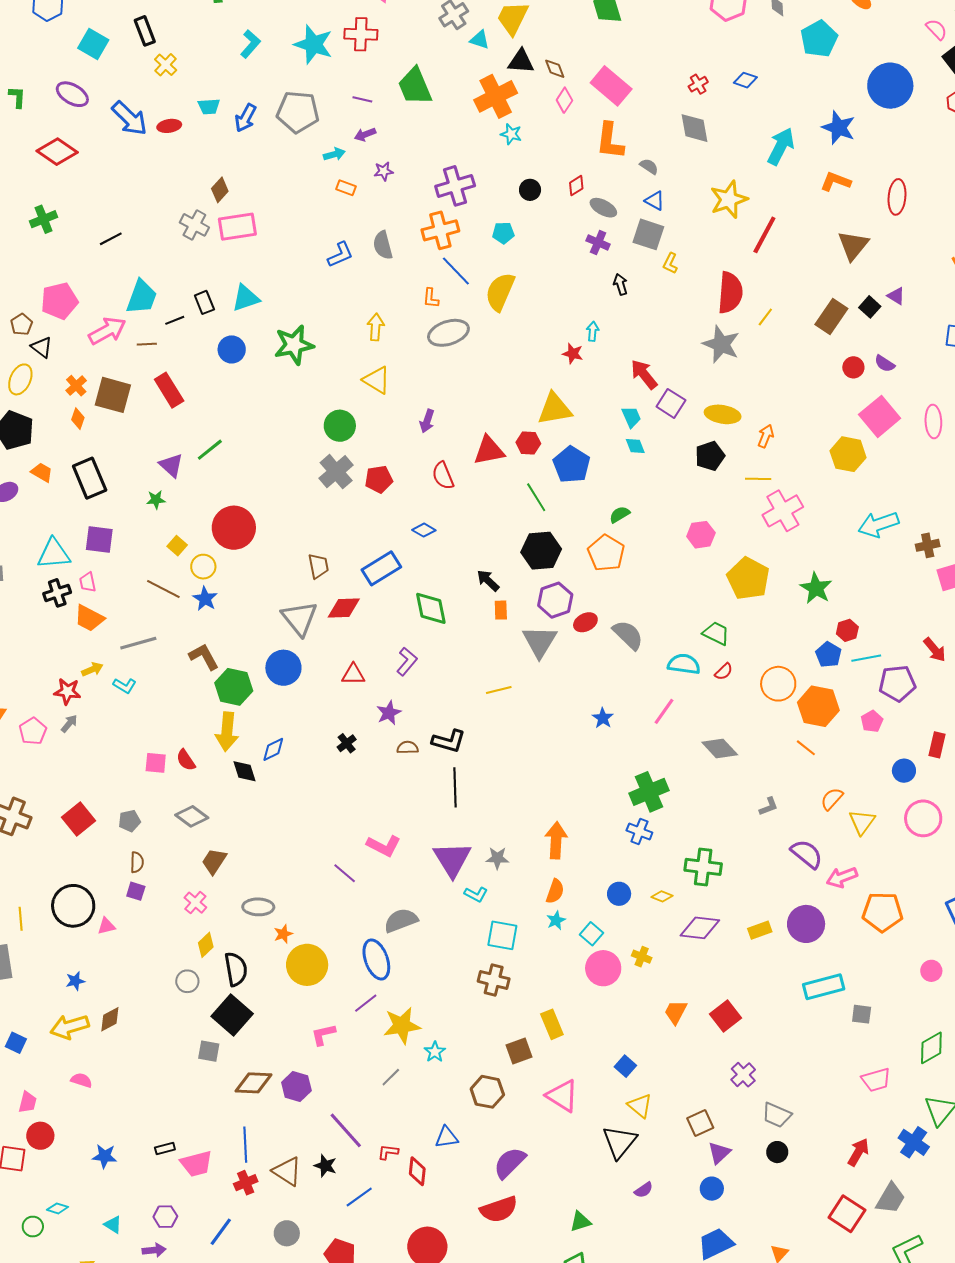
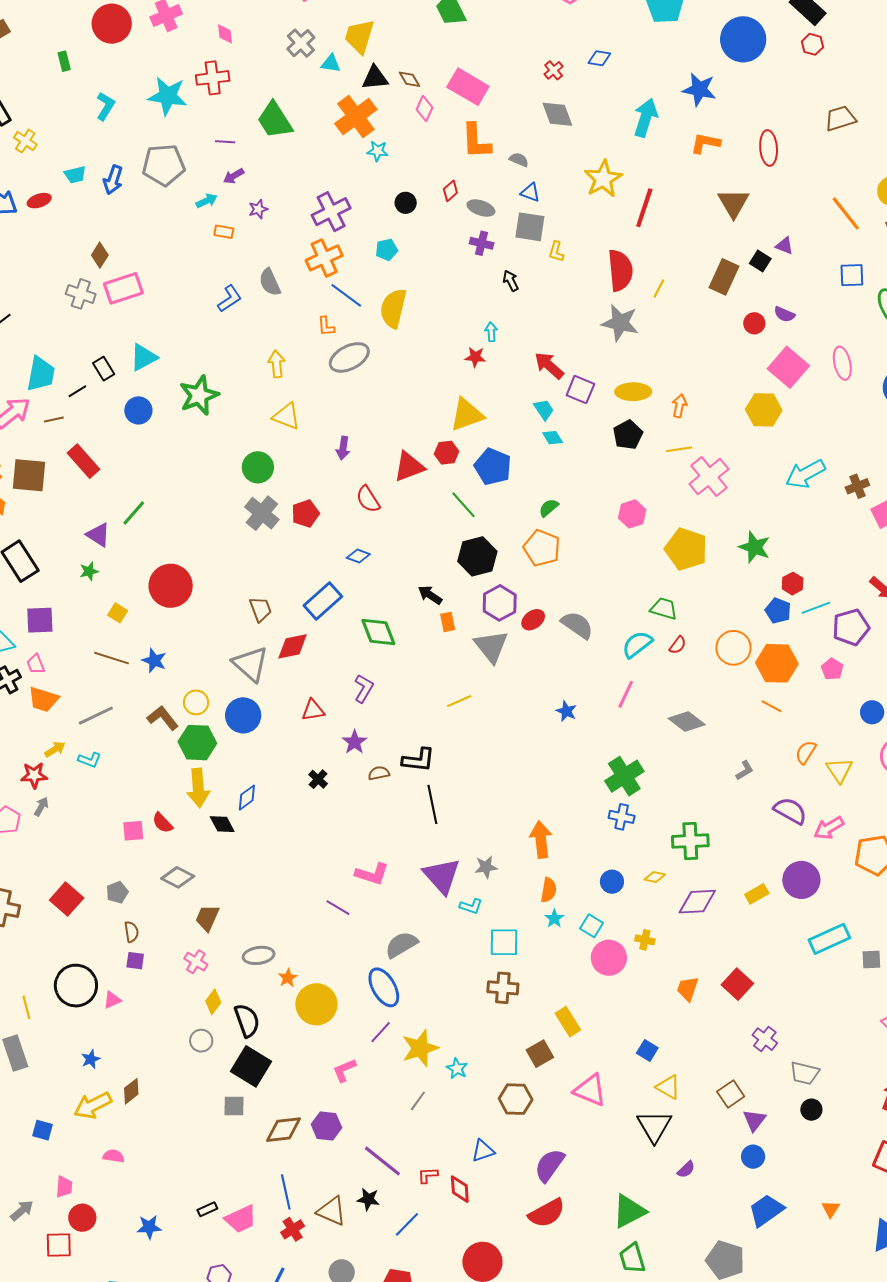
yellow circle: (203, 567) -> (196, 702), moved
cyan semicircle: (684, 664) -> (637, 644), turned -36
green triangle: (580, 1222) -> (629, 1211), size x1.6

